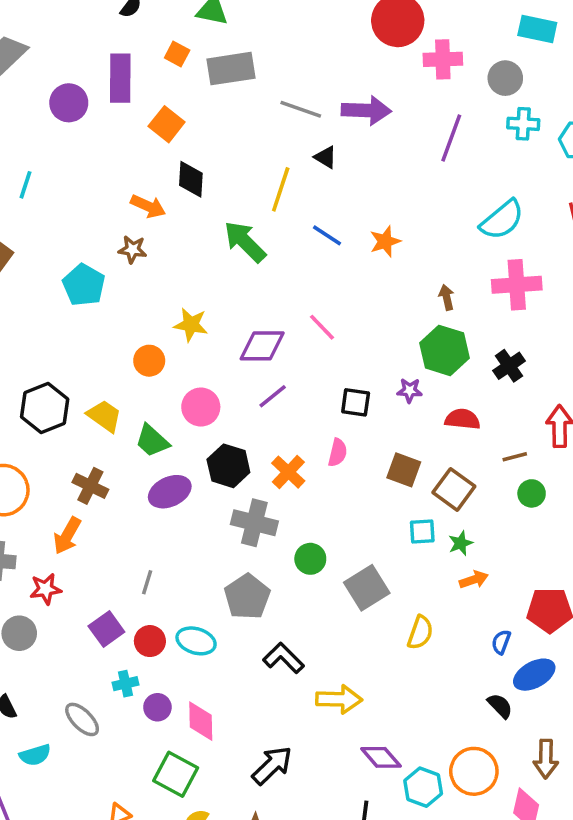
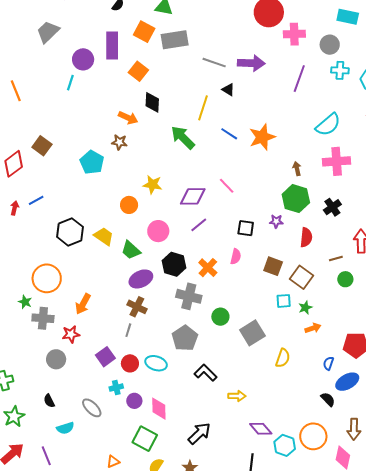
orange square: (177, 54) -> (144, 32), size x1.5
cyan line: (26, 185) -> (70, 83), moved
orange star: (385, 241) -> (262, 137), size x1.5
red semicircle: (463, 419) -> (306, 237), turned 90
brown cross: (90, 486) -> (137, 307), moved
yellow arrow: (339, 699) -> (237, 396), size x0.7

